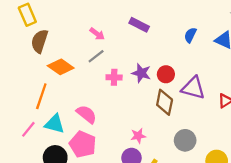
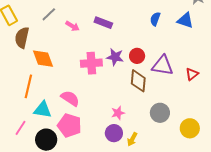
purple rectangle: (139, 25) -> (103, 23), moved
gray line: (96, 56) -> (49, 14), moved
orange diamond: (61, 67) -> (43, 59), turned 40
pink cross: (114, 77) -> (91, 63), size x1.5
pink line: (28, 129) -> (21, 128), moved

